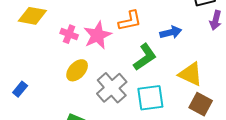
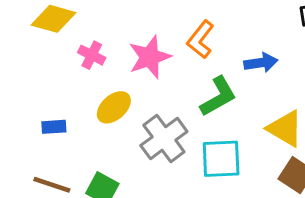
orange L-shape: (130, 21) -> (200, 40), turned 135
pink cross: (69, 34) -> (92, 55), moved
blue rectangle: (20, 89) -> (54, 127), moved, turned 42

